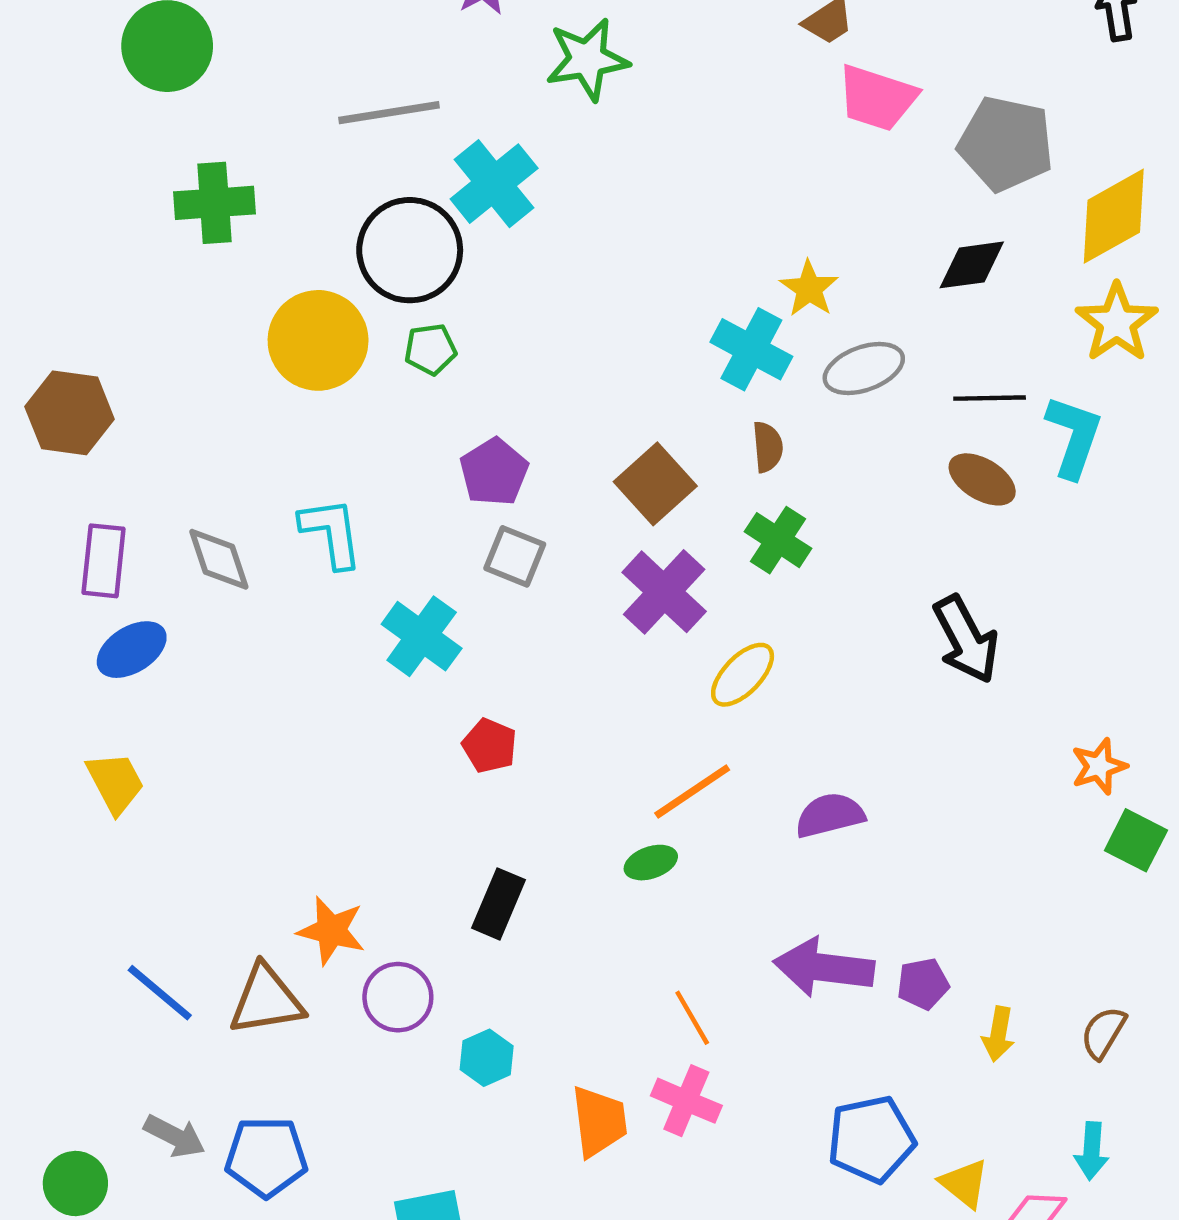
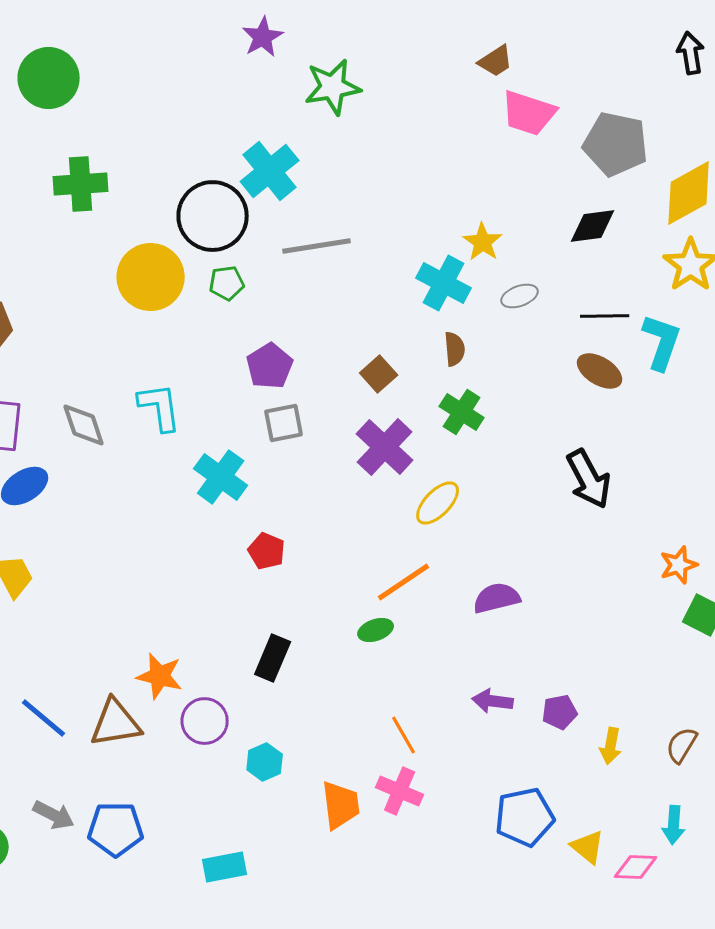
gray line: (389, 113) -> (317, 246), moved
gray ellipse: (864, 369) -> (520, 296), size x0.7
brown square: (655, 484) -> (379, 374), size x0.7
gray square: (515, 556) -> (284, 423), turned -33
purple arrow: (824, 968) -> (493, 701), size x0.6

